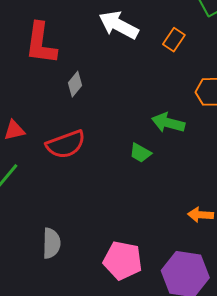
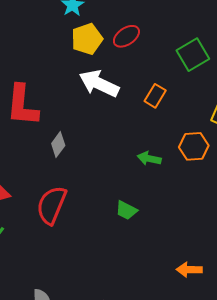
green arrow: (168, 123) -> (149, 159), moved, size x0.7
red semicircle: (66, 144) -> (51, 205), turned 135

